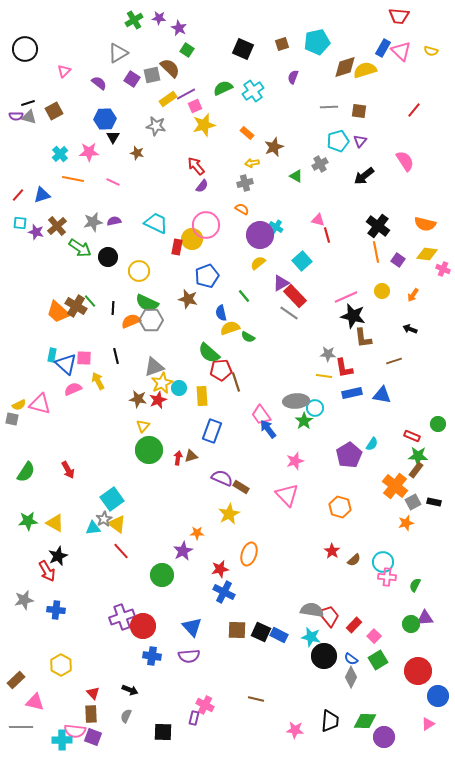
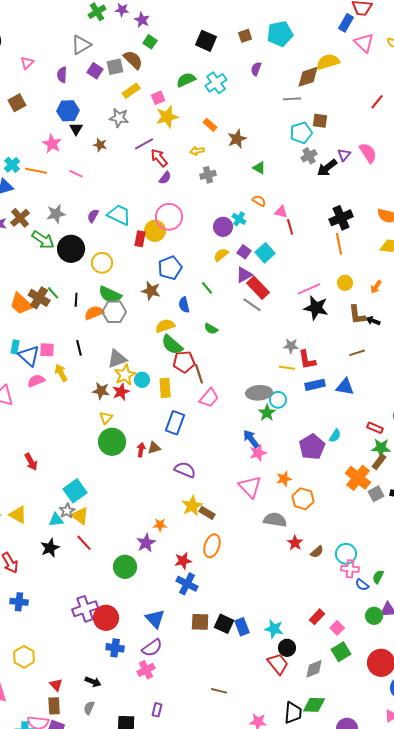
blue rectangle: (383, 48) -> (346, 23), moved
brown diamond: (345, 67) -> (308, 77), moved
purple semicircle: (99, 83) -> (62, 75), turned -126
purple line: (186, 94) -> (144, 144), moved
brown square: (359, 111) -> (320, 121), moved
purple triangle: (360, 141) -> (344, 155), moved
pink star: (89, 152) -> (52, 144), turned 30
cyan cross: (60, 154) -> (12, 165), moved
yellow arrow: (252, 163) -> (197, 151), moved
gray cross: (320, 164) -> (309, 156), moved
orange semicircle: (242, 209) -> (259, 201), moved
purple semicircle: (114, 221) -> (93, 216), moved, turned -48
black cross: (378, 226) -> (341, 218), turned 30
purple circle: (260, 235) -> (223, 227), size x0.7
black circle: (108, 257) -> (71, 249), size x1.4
purple square: (398, 260) -> (244, 252), moved
yellow semicircle: (230, 328) -> (165, 326), moved
brown L-shape: (363, 338) -> (357, 315), moved
pink trapezoid: (261, 415) -> (209, 398), moved, turned -105
blue arrow: (268, 429) -> (251, 439), moved
brown rectangle: (241, 487) -> (207, 513), moved
orange star: (406, 523) -> (284, 479), moved
black star: (58, 556) -> (50, 548), moved
gray semicircle: (312, 610) -> (275, 520), moved
red trapezoid: (329, 616) -> (278, 664), moved
blue rectangle: (279, 635) -> (242, 627), turned 42
purple semicircle: (189, 656) -> (152, 648), turned -30
black circle: (324, 656) -> (287, 648), size x0.7
blue semicircle: (351, 659) -> (362, 585), moved
gray diamond: (351, 677) -> (314, 669), turned 40
pink cross: (205, 705) -> (146, 670), moved, turned 36
green diamond: (365, 721) -> (314, 705), moved

